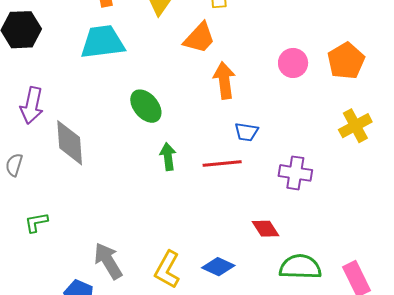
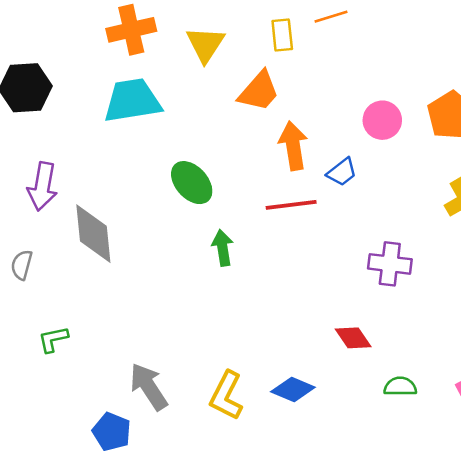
blue trapezoid: (246, 132) -> (342, 172), moved, turned -45
red line: (222, 163) -> (291, 205), moved
green semicircle: (300, 267) -> (400, 387), size x0.6

